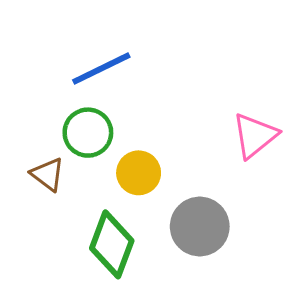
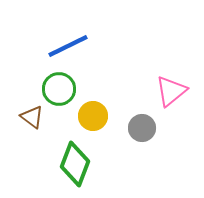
gray circle: (200, 227) -> (142, 128), moved, size x0.7

